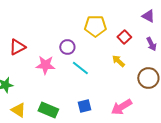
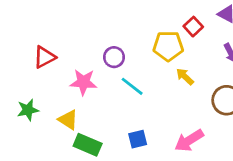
yellow pentagon: (95, 26) -> (168, 46), moved
red square: (124, 37) -> (193, 27), moved
yellow triangle: (18, 110) -> (68, 120), moved

